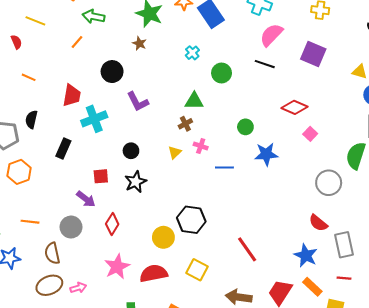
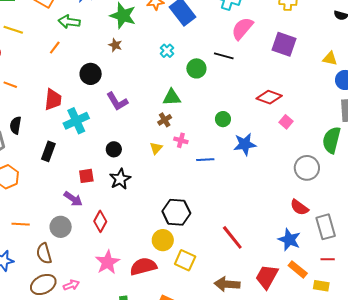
black line: (265, 64) -> (224, 56), moved
yellow circle: (163, 237) -> (163, 240), moved

